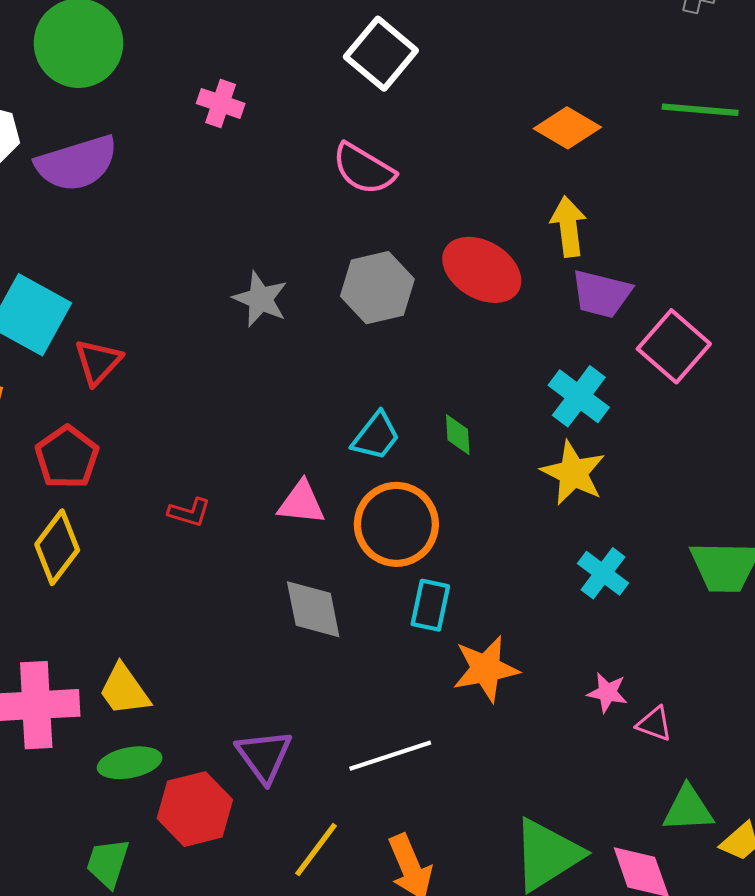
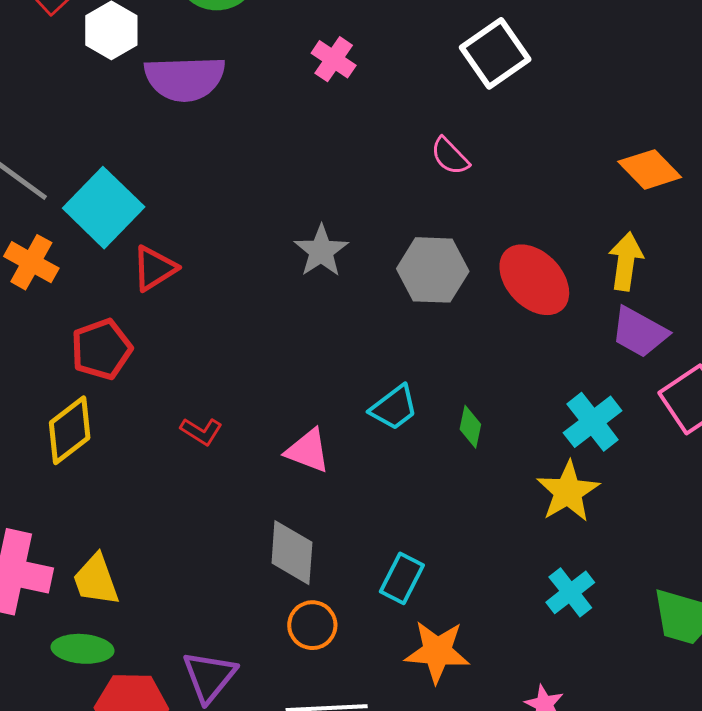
pink semicircle: (364, 169) -> (450, 156), size x0.7
orange circle: (396, 524) -> (312, 625), moved, size x0.6

